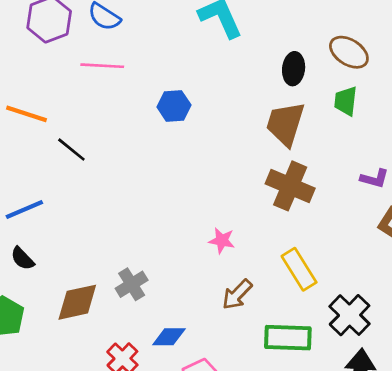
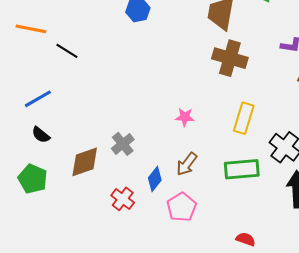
pink star: (222, 241) -> (185, 117), moved
yellow rectangle: (299, 269) -> (244, 118), turned 56
brown arrow: (237, 294) -> (187, 164), moved
blue diamond: (169, 337) -> (155, 179), turned -45

